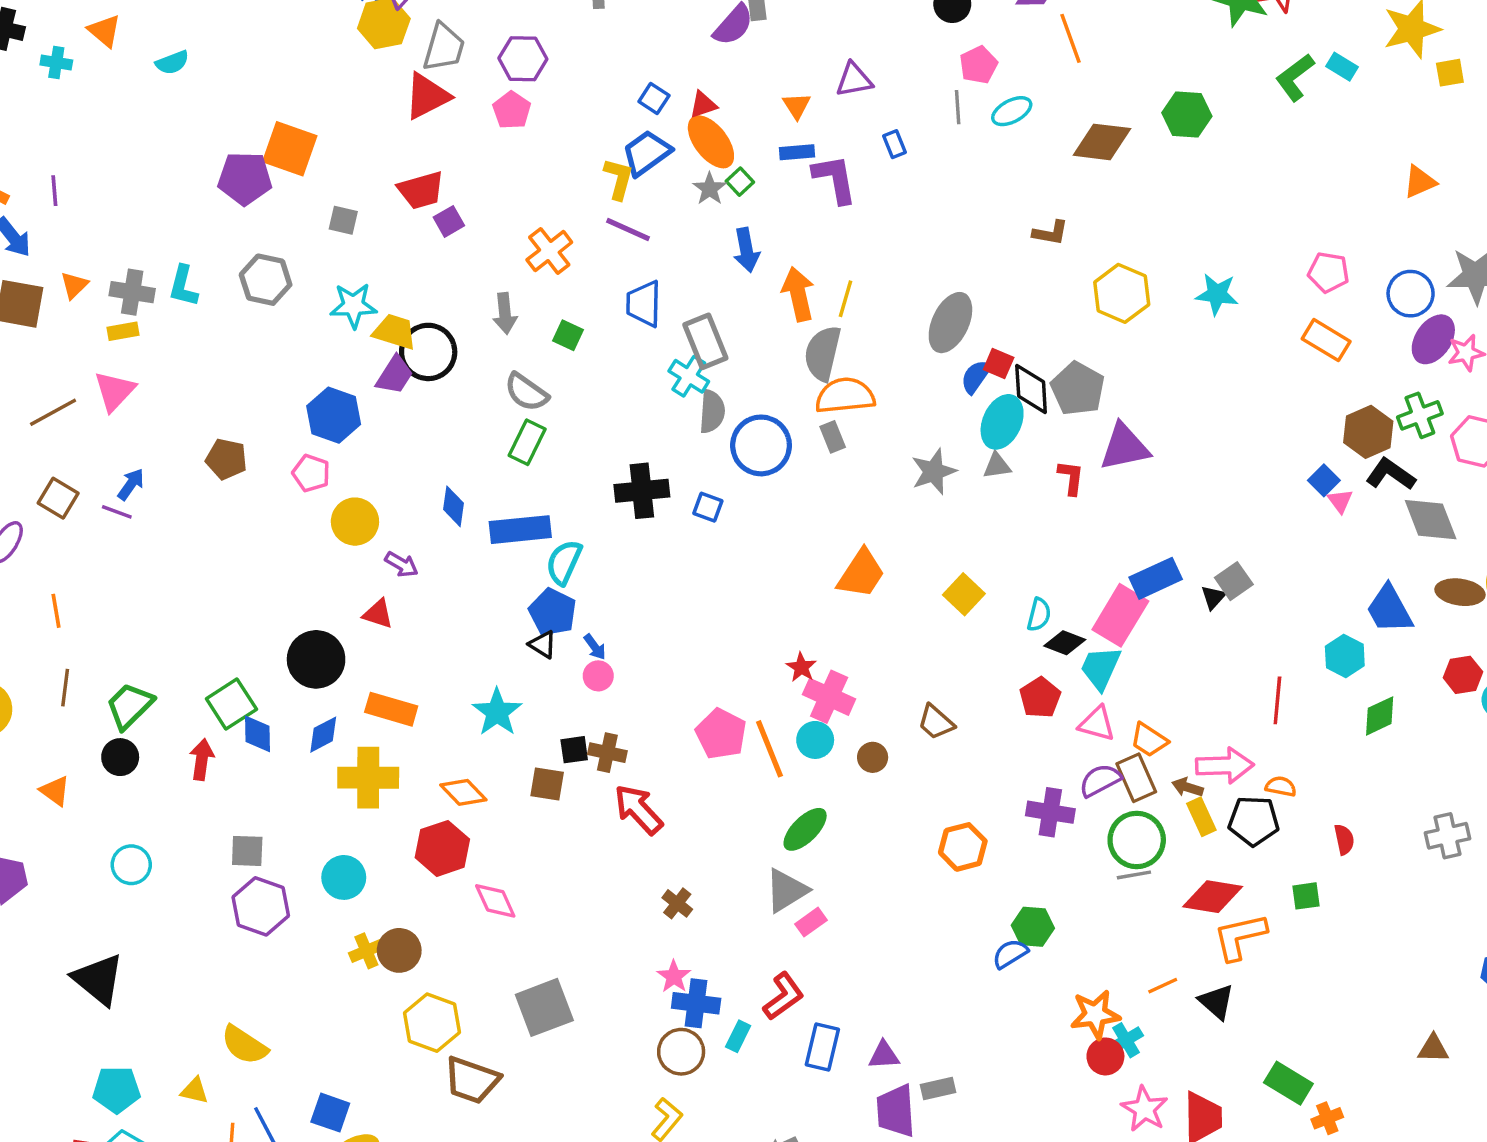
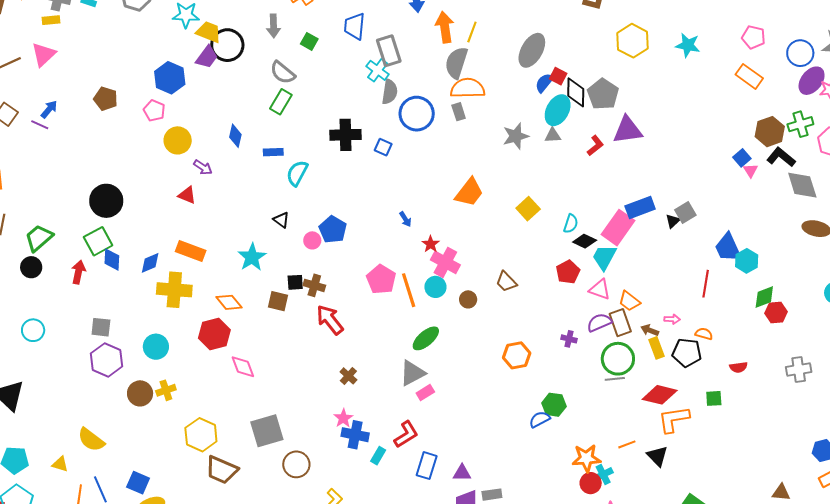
red L-shape: (1071, 478) -> (595, 146), turned 40
blue rectangle: (520, 530) -> (273, 152), size x0.6
blue trapezoid: (1389, 609) -> (728, 248), moved
blue pentagon: (553, 612) -> (333, 230), moved
blue arrow: (595, 647) -> (405, 219), moved
black circle: (316, 659) -> (106, 201), moved
red hexagon: (1463, 675) -> (776, 312), moved
pink arrow: (1225, 765) -> (672, 319), size x0.5
purple cross: (1050, 812) -> (569, 339), size x0.6
red semicircle: (1344, 839) -> (738, 367), turned 90
brown circle: (399, 950) -> (140, 393), moved
brown circle: (681, 1052) -> (296, 464), moved

